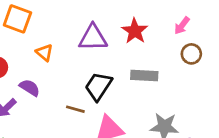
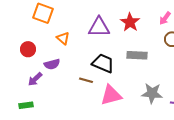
black trapezoid: (98, 86) -> (103, 63), turned 80
purple semicircle: (30, 88) -> (52, 64), turned 133

